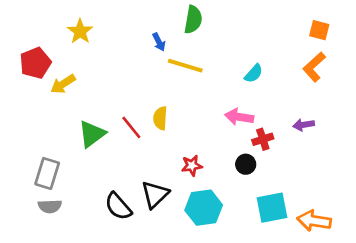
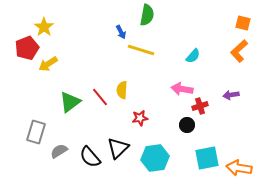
yellow star: (80, 31) -> (44, 27), moved
red star: (192, 166) -> (140, 118), moved
gray semicircle: (50, 206) -> (59, 151), moved, turned 150

